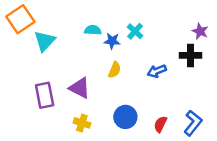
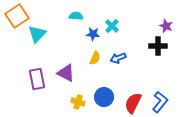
cyan semicircle: (93, 30) -> (76, 16), moved
blue arrow: (157, 71) -> (118, 58), moved
yellow cross: (82, 123) -> (78, 102), moved
red semicircle: (160, 124) -> (133, 103), size x1.5

